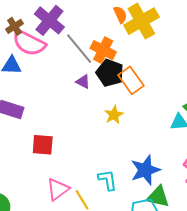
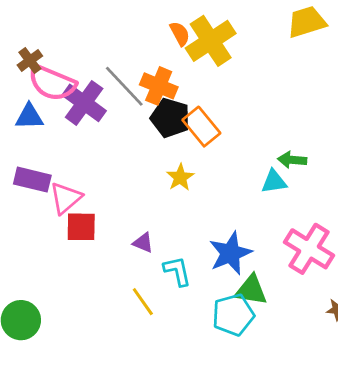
purple cross: (49, 20) -> (84, 103), moved
purple triangle: (83, 82) -> (143, 243), moved
pink triangle: (58, 189) -> (66, 198), moved

